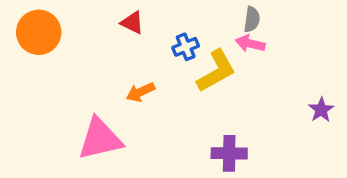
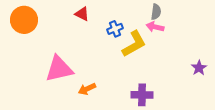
orange arrow: (140, 92) -> (87, 89), moved
pink triangle: (100, 139) -> (59, 69), moved

